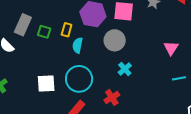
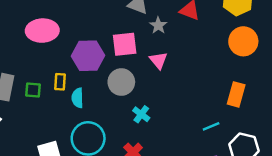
pink triangle: (171, 48) -> (158, 60), moved
cyan line: (179, 78) -> (211, 126), moved

